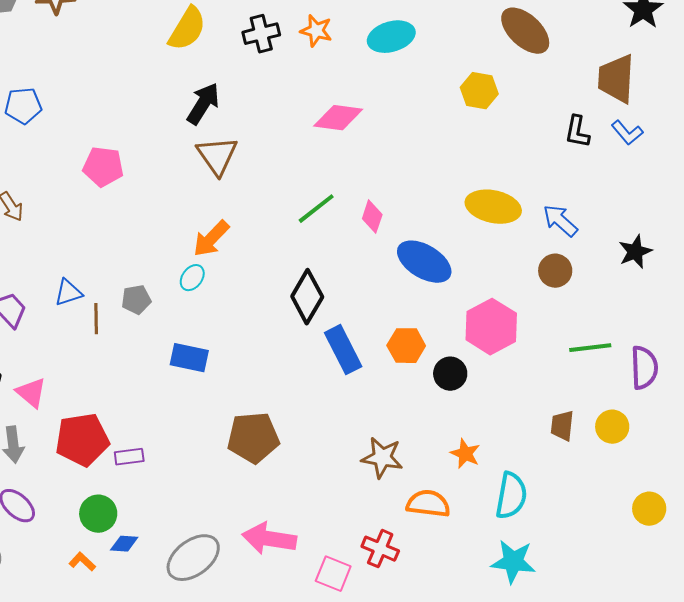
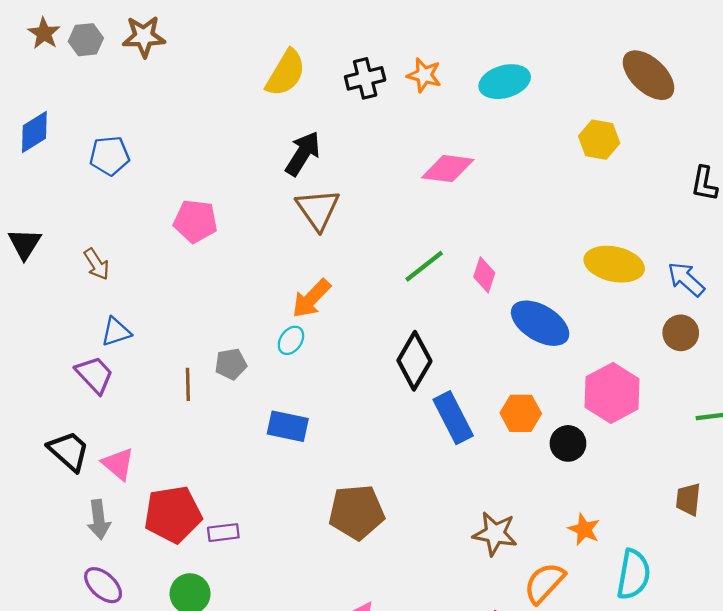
blue triangle: (68, 293) -> (116, 332), moved
orange semicircle: (428, 504) -> (544, 583), turned -54

